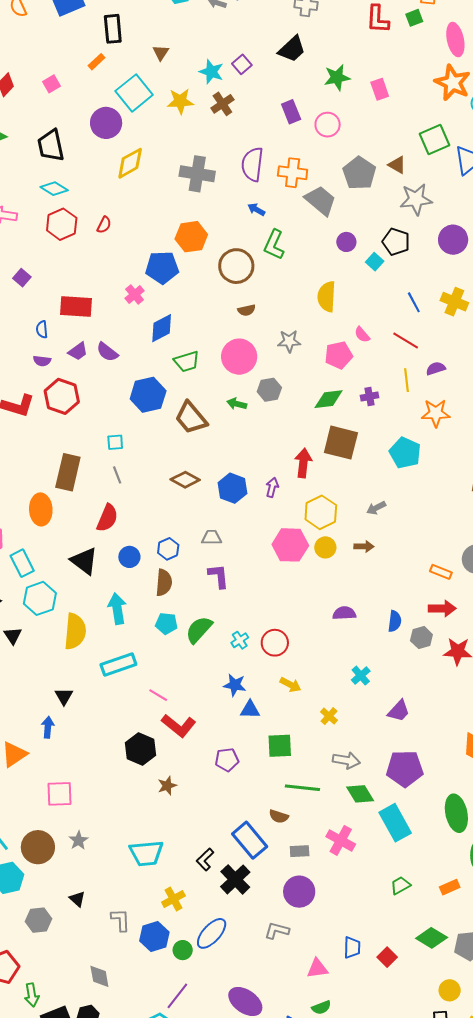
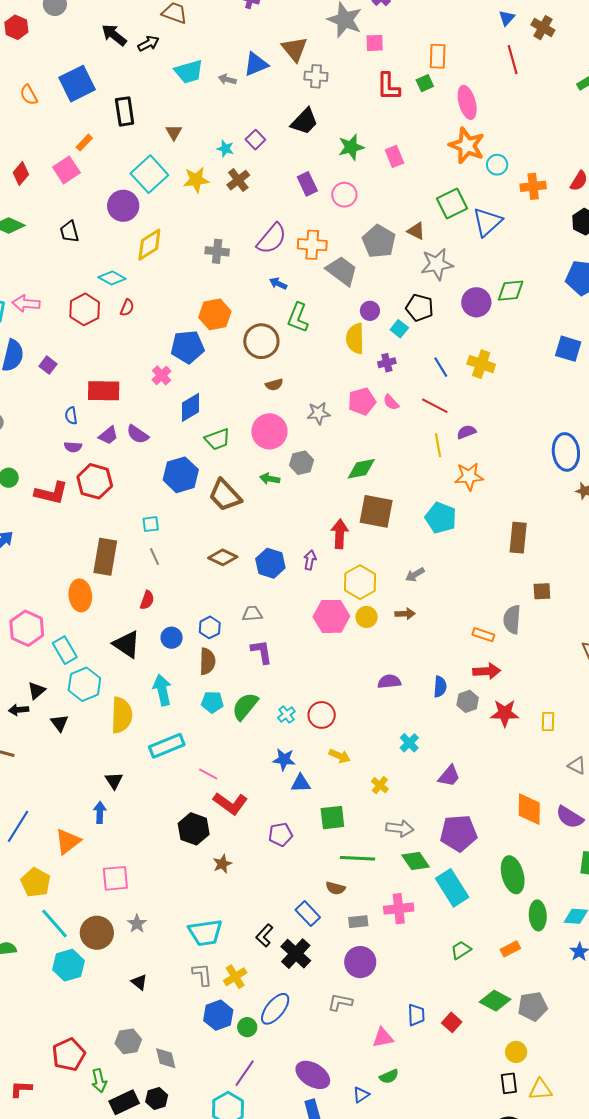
orange rectangle: (97, 62) -> (84, 143), moved
cyan star: (211, 72) -> (225, 149), size x0.7
pink square: (51, 84) -> (66, 170), size x1.5
black trapezoid: (51, 146) -> (69, 232), size x0.7
purple semicircle: (252, 164) -> (272, 239), turned -144
gray cross: (197, 174) -> (217, 251), size x0.7
cyan diamond: (54, 189) -> (112, 278), moved
yellow semicircle: (327, 297) -> (355, 338), moved
pink pentagon: (339, 355) -> (362, 401), moved
purple cross: (369, 396) -> (387, 363), moved
red semicircle: (107, 518) -> (147, 600), size x0.7
blue rectangle: (250, 840) -> (308, 914), size x0.7
pink cross: (341, 840) -> (399, 909), turned -32
gray hexagon: (39, 920) -> (128, 1041), moved
gray L-shape: (121, 920) -> (202, 974), moved

